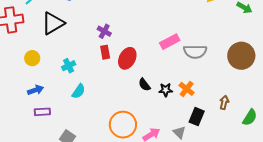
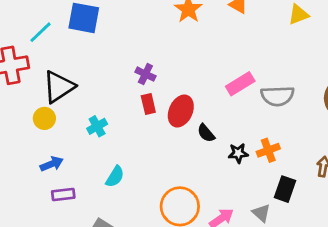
black triangle: (53, 23) -> (59, 87), moved
black semicircle: (144, 85) -> (206, 133), moved
orange cross: (187, 89) -> (268, 150), turned 35
cyan semicircle: (79, 91) -> (115, 177), moved

